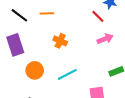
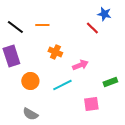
pink arrow: (105, 39) -> (80, 65), moved

